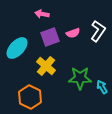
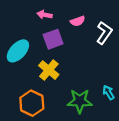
pink semicircle: (73, 33) -> (78, 21), moved
green star: (80, 78) -> (80, 101), moved

